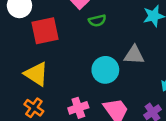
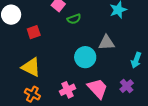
red square: (45, 31) -> (34, 32), size x0.6

